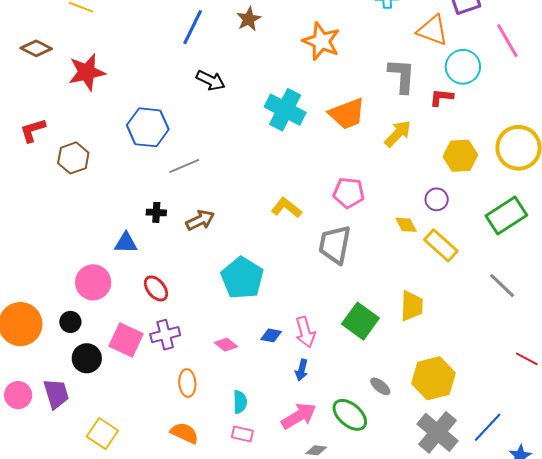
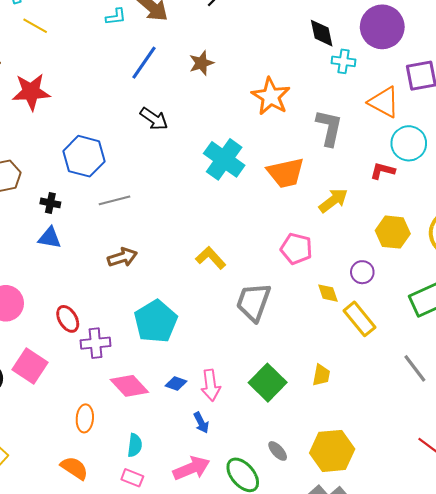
gray L-shape: (402, 76) -> (329, 128), moved
pink pentagon: (349, 193) -> (296, 249), moved
black cross: (156, 212) -> (50, 203), moved
blue triangle: (126, 243) -> (50, 238), moved
yellow trapezoid: (412, 306) -> (321, 375), size x0.7
purple cross: (165, 335) -> (95, 343), moved
pink diamond: (226, 345) -> (129, 386), size x1.6
blue arrow: (302, 370) -> (201, 423), turned -50

